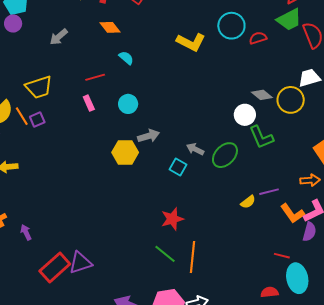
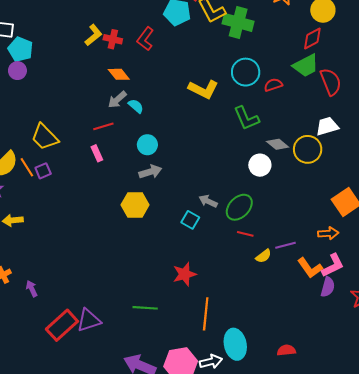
gray arrow: (59, 37) -> (117, 100), moved
yellow trapezoid: (39, 87) -> (45, 137), turned 64
cyan circle: (128, 104) -> (147, 145), moved
gray arrow: (149, 136) -> (150, 172), moved
green L-shape: (261, 137) -> (246, 118), moved
green line: (165, 254) -> (145, 308), moved, turned -35
red line: (282, 256) -> (245, 234), moved
cyan ellipse: (297, 278) -> (235, 344), moved

